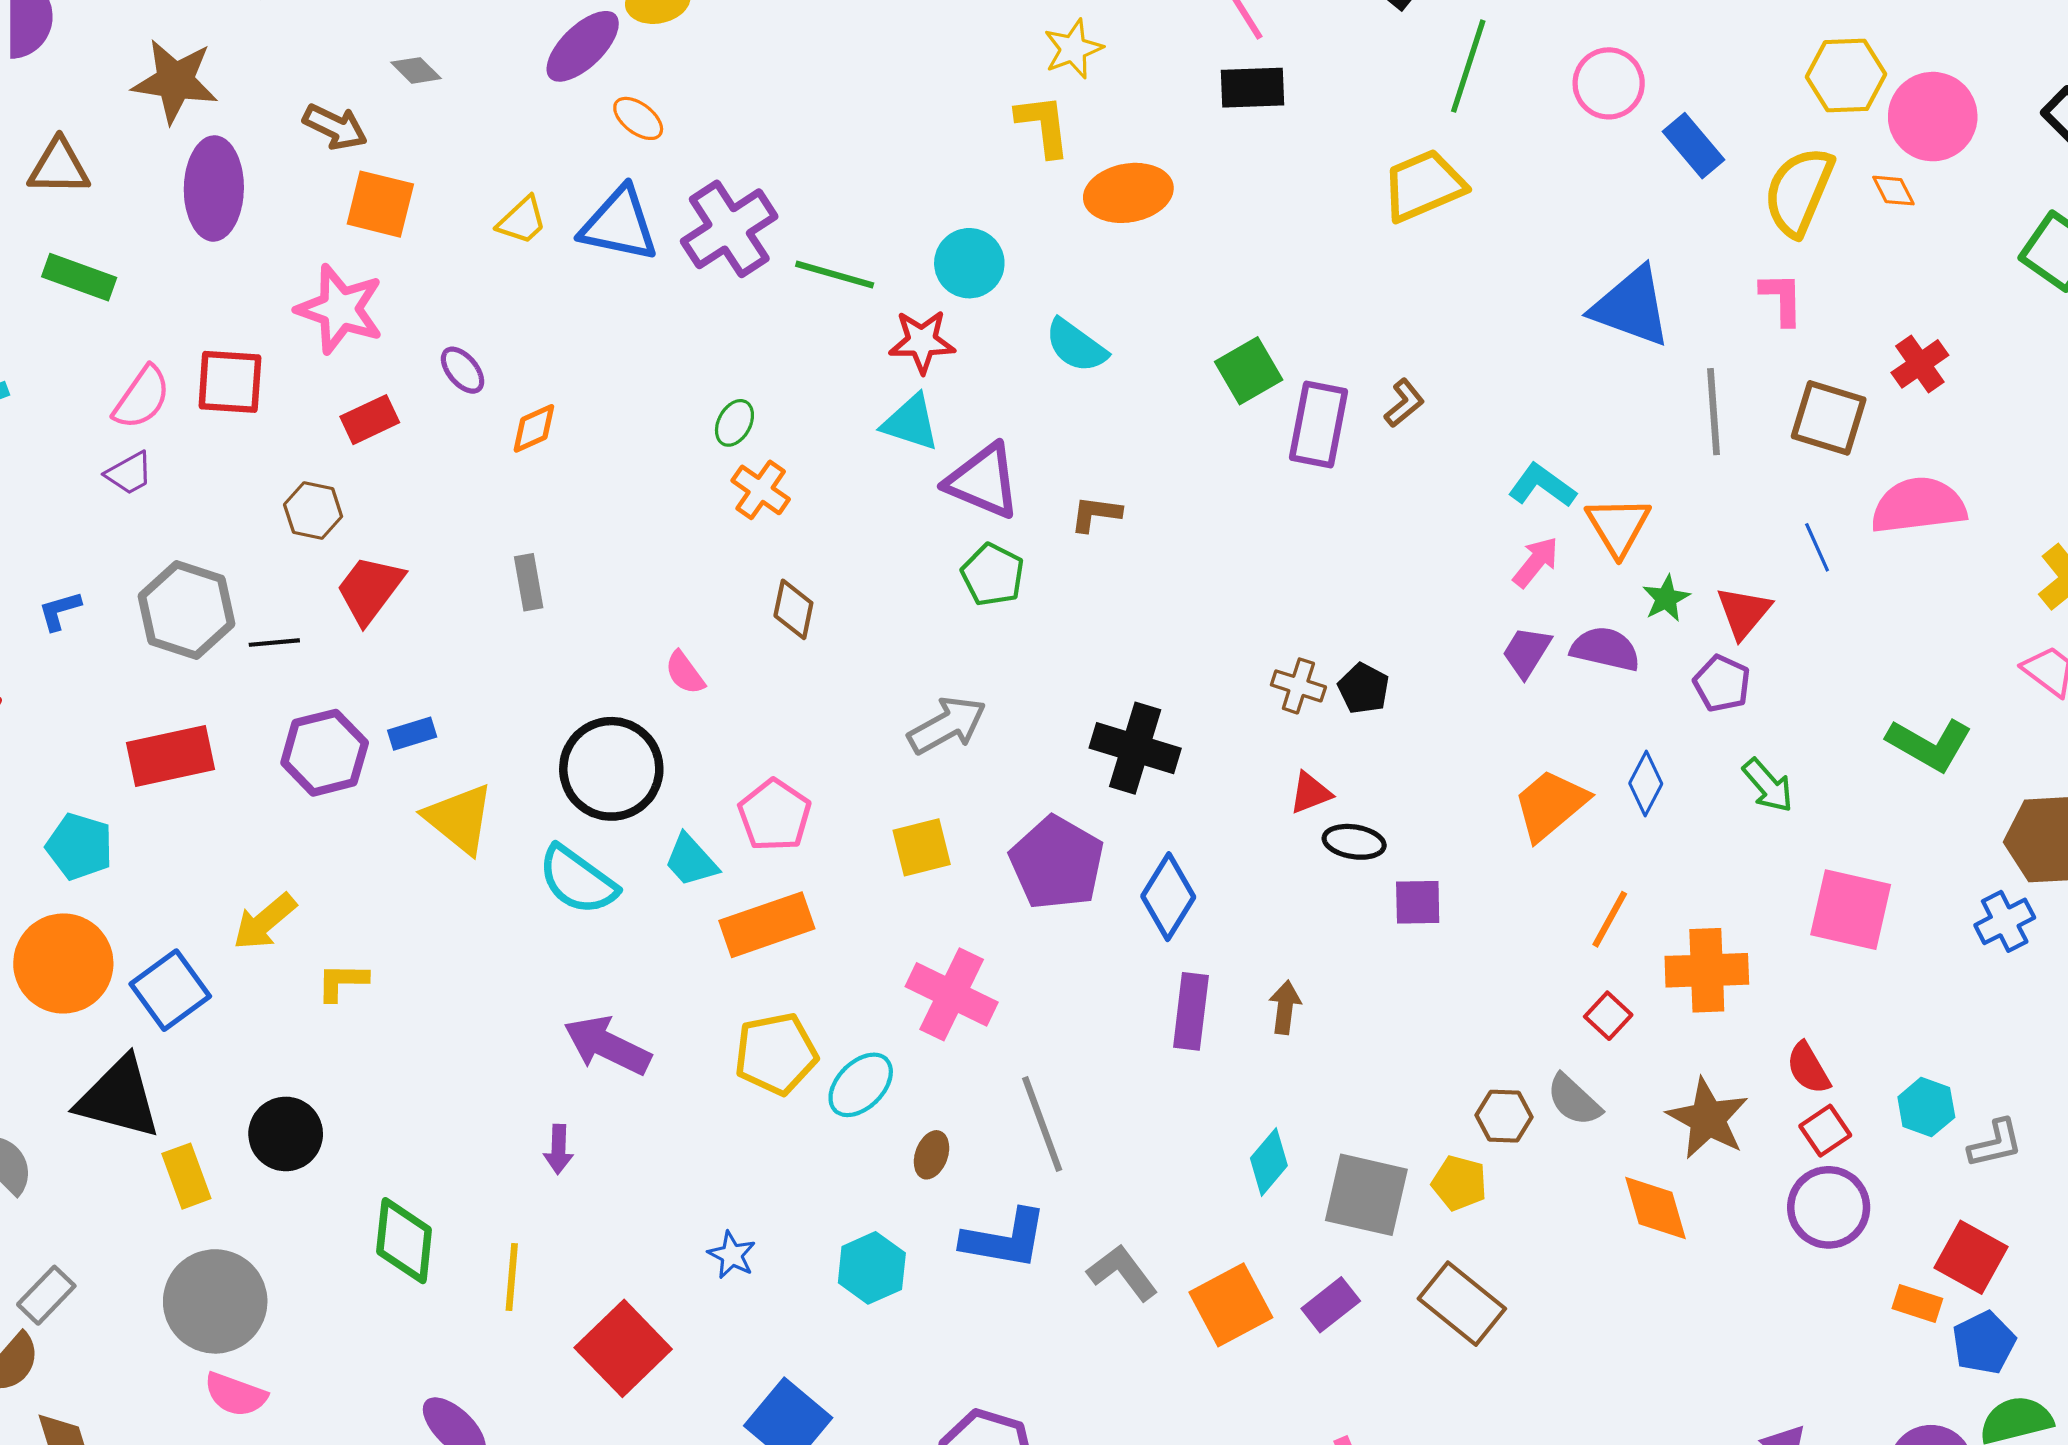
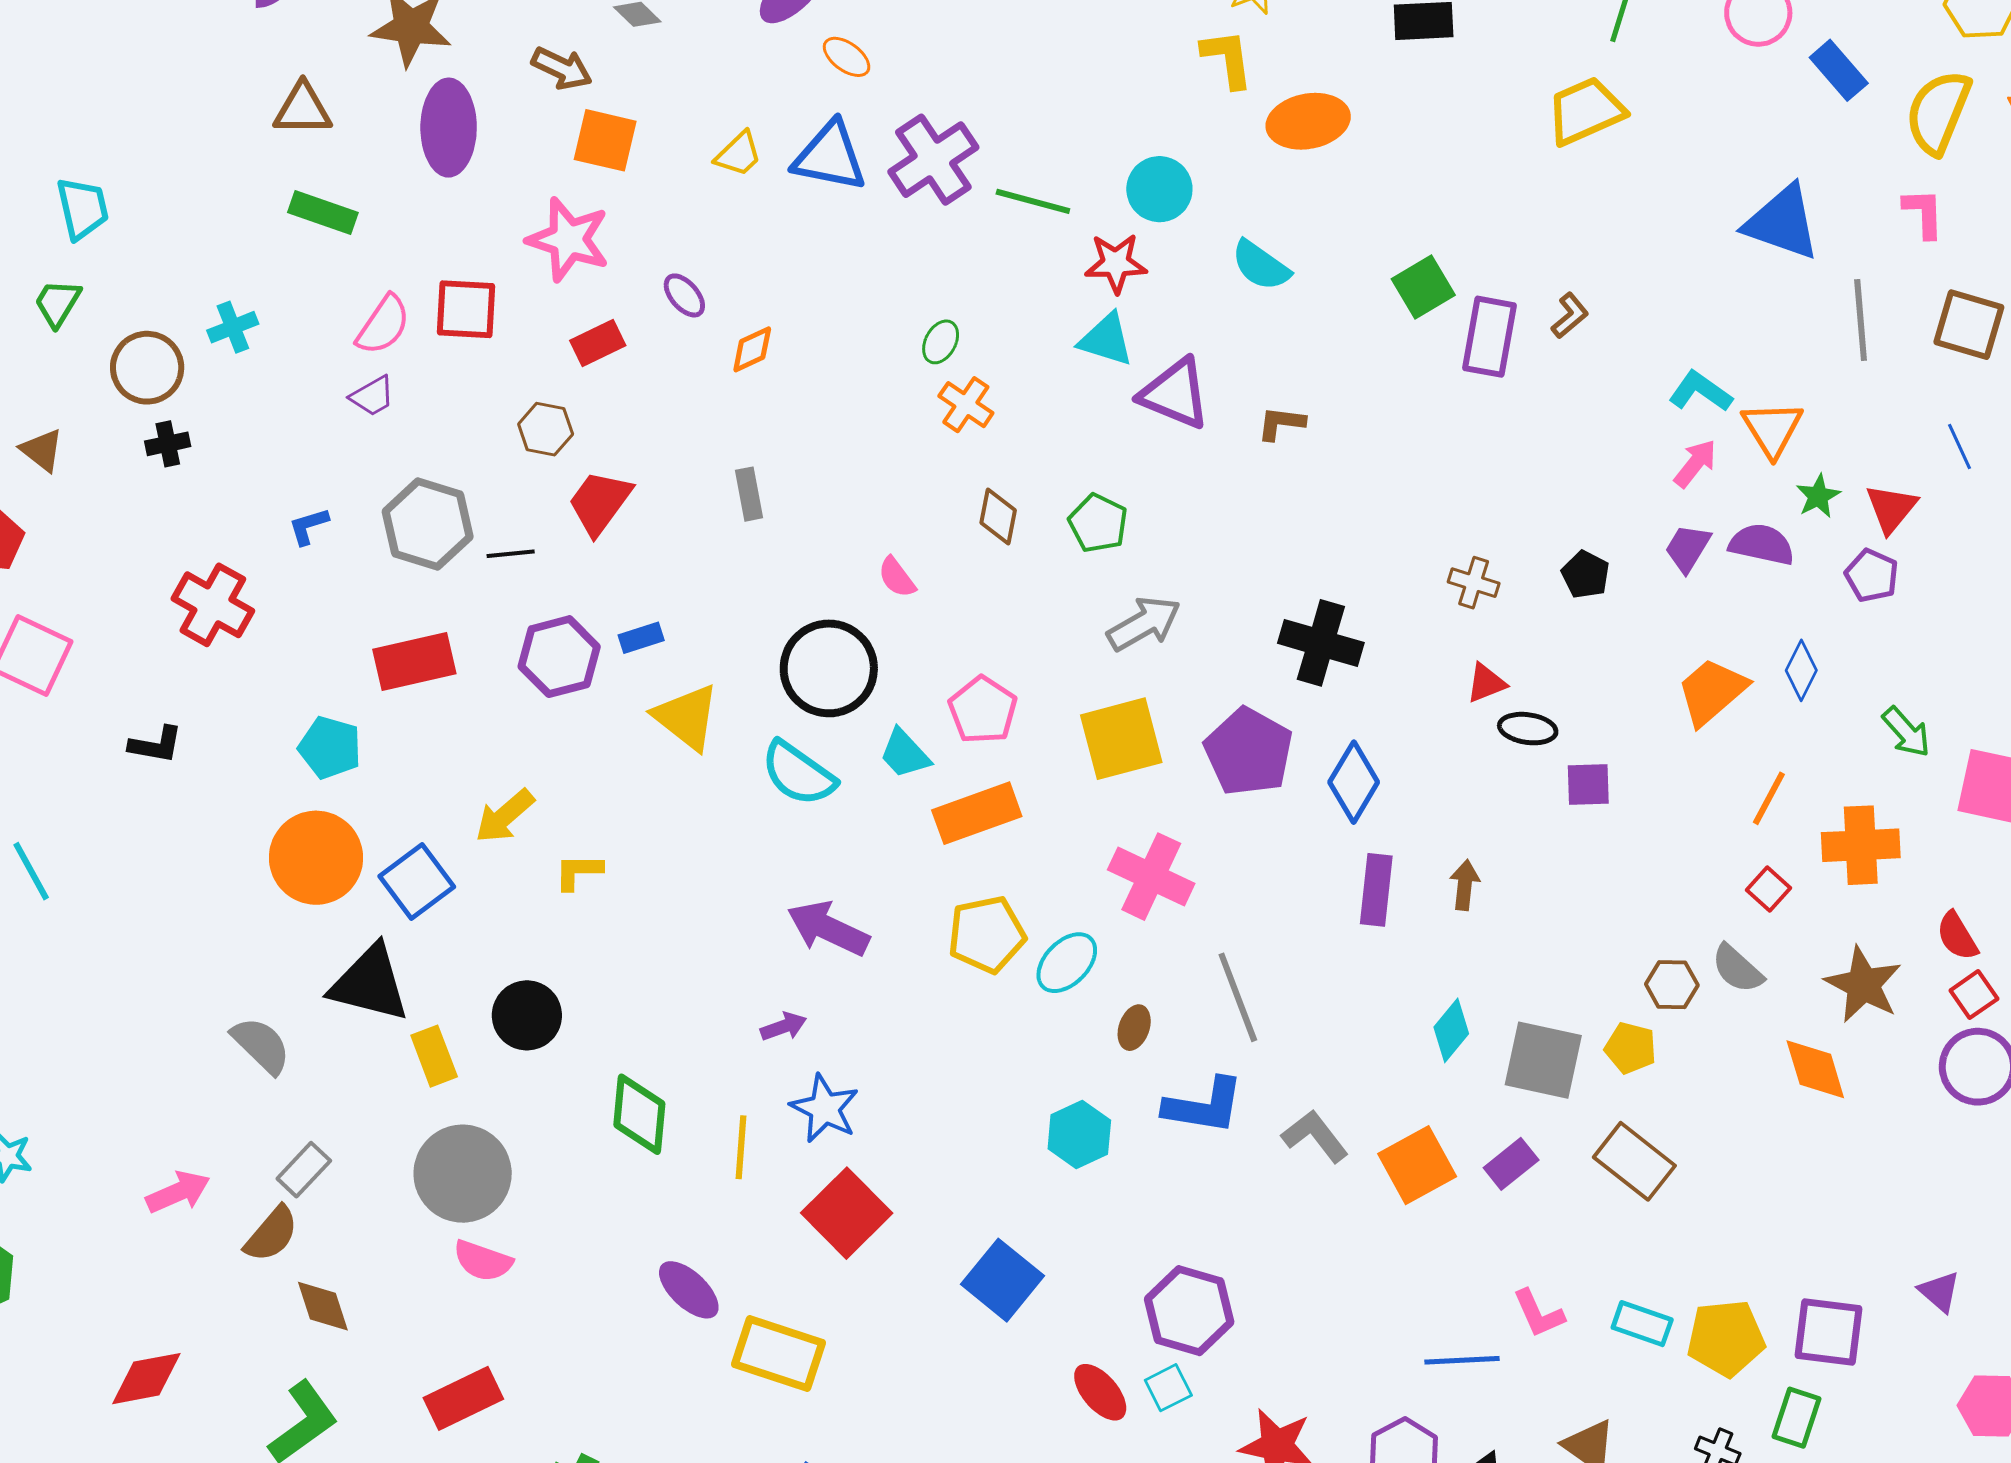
green pentagon: (993, 575) -> (1098, 523), moved
black pentagon: (1364, 688) -> (1585, 575), moved
green arrow: (1768, 785) -> (1906, 732), moved
yellow square: (922, 847) -> (1121, 739), size x1.5
purple arrow: (558, 1149) -> (784, 1027), turned -111
blue star: (732, 1255) -> (825, 1108), moved, size x1.5

